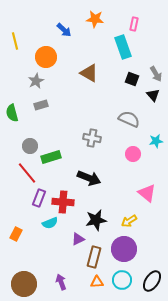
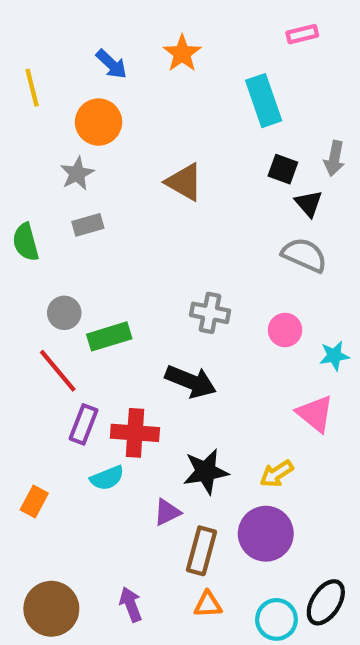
orange star: (95, 19) -> (182, 53), moved, turned 30
pink rectangle: (134, 24) -> (302, 34), moved, turned 64
blue arrow: (64, 30) -> (111, 64), moved
brown triangle: (89, 73) -> (184, 182), moved
gray arrow: (156, 74) -> (334, 158), turned 42
black triangle: (153, 95) -> (309, 204), moved
gray semicircle: (129, 119) -> (304, 255), moved
gray cross: (92, 138) -> (210, 313), moved
cyan star: (156, 141) -> (334, 356), moved
cyan circle: (122, 280) -> (276, 619), moved

